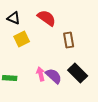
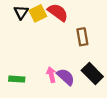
black triangle: (14, 18) -> (21, 12), turned 40
yellow square: (22, 39) -> (38, 13), moved

